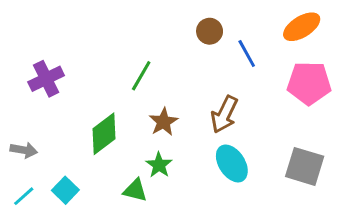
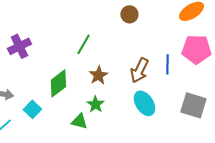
blue line: (247, 53) -> (167, 64), moved, turned 30
cyan square: (65, 190) -> (32, 109), moved

